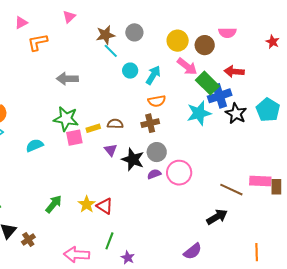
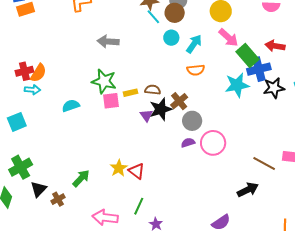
brown circle: (205, 45) -> (175, 13), moved
black star: (236, 113) -> (274, 88), turned 30
brown cross: (150, 123) -> (179, 101), moved, turned -30
black star: (133, 159) -> (161, 109), moved, turned 30
green arrow: (54, 204) -> (81, 178), moved

